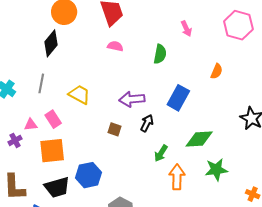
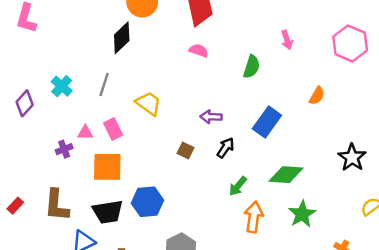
purple arrow: (132, 99) -> (211, 117), size x0.7
green star: (216, 170) -> (302, 214), turned -30

